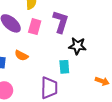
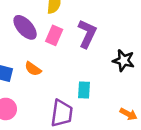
black star: (77, 46) -> (124, 60), moved

